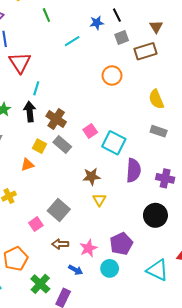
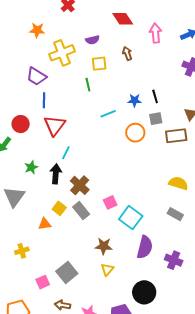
orange circle: (112, 76) -> (135, 133), moved
yellow semicircle: (156, 99) -> (178, 183), turned 120
black circle: (155, 215) -> (144, 292), moved

